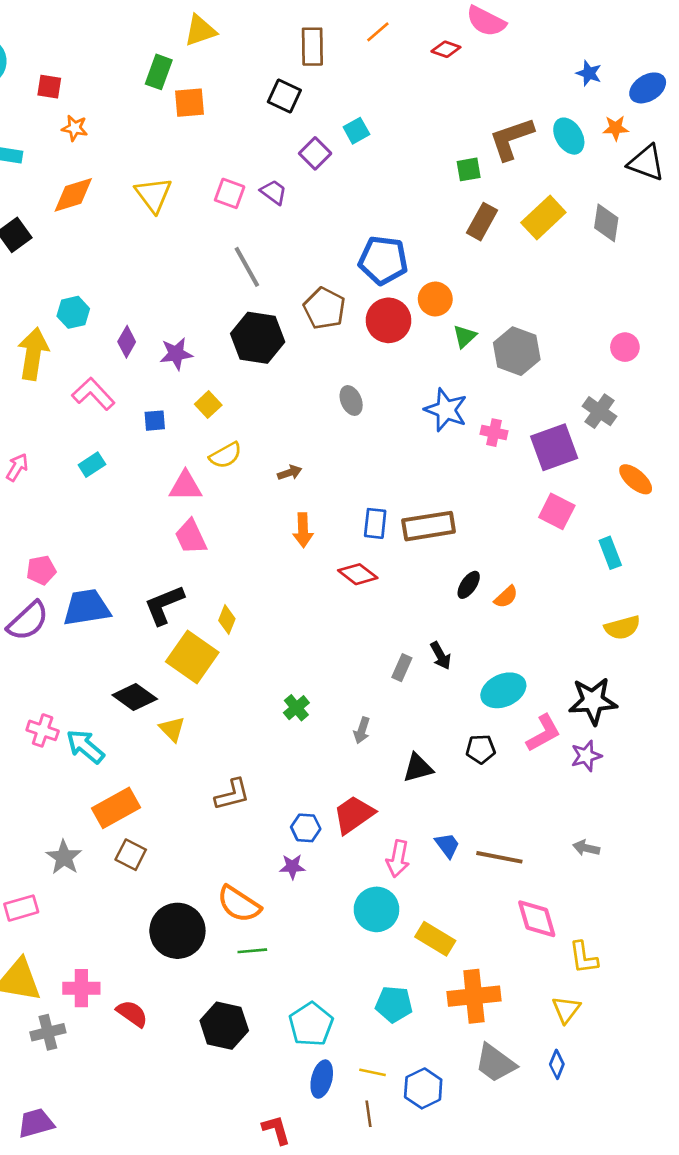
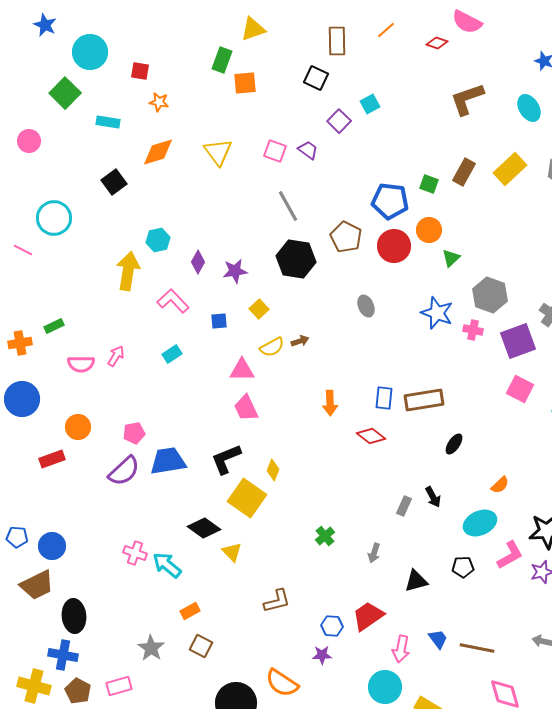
brown L-shape: (511, 139) -> (467, 99), moved
green square: (469, 169) -> (429, 184), moved, turned 30
gray hexagon: (517, 351) -> (490, 295), moved
brown arrow: (290, 473) -> (300, 341), moved
orange semicircle: (506, 597) -> (500, 485), moved
orange rectangle: (116, 808) -> (190, 611), size x0.6

